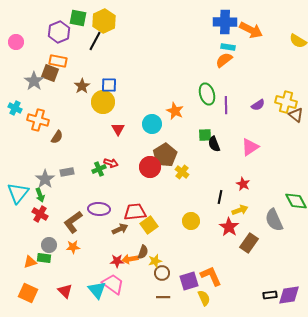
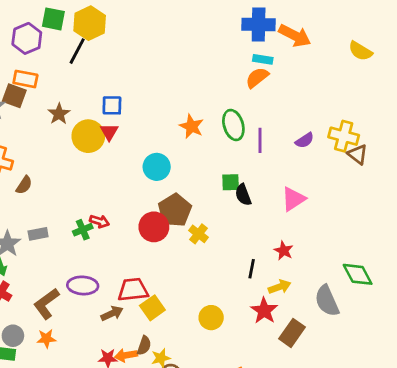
blue square: (109, 85) -> (112, 105), moved
orange star: (175, 111) -> (192, 126), moved
red triangle: (118, 129) -> (109, 132), moved
yellow circle: (191, 221) -> (211, 318), moved

